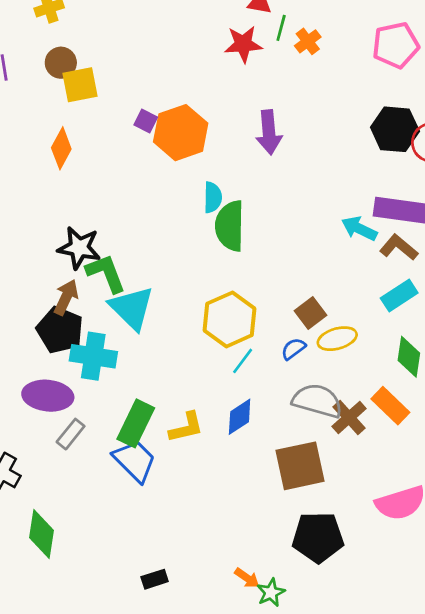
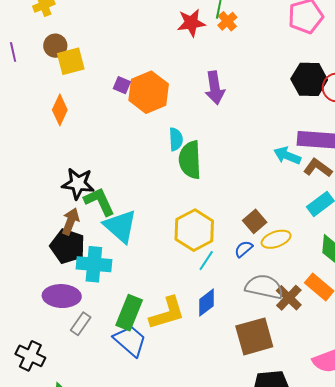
orange cross: (308, 41) -> (227, 21), moved
yellow L-shape: (186, 427) -> (167, 313), size x1.4

